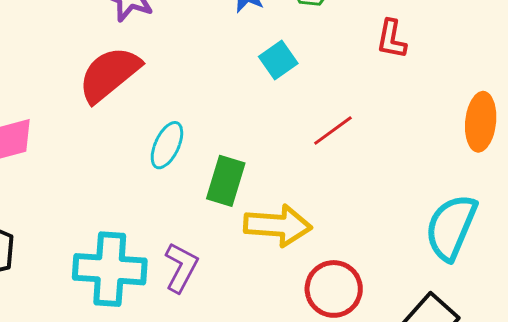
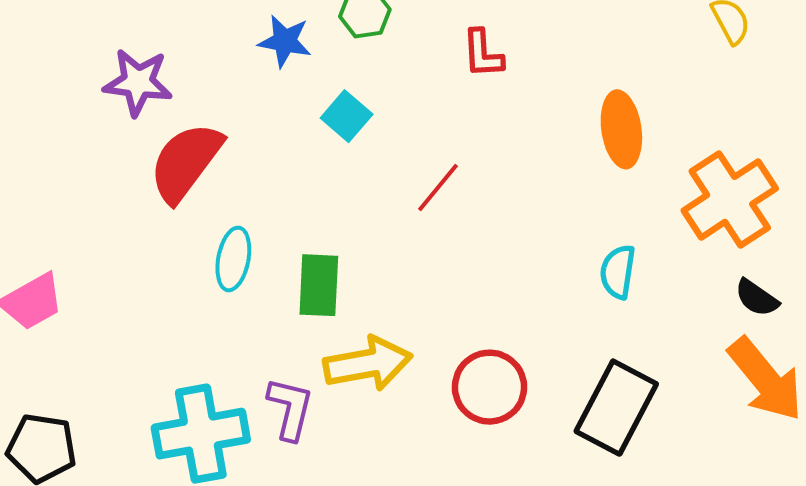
red semicircle: (109, 74) -> (186, 162), moved
yellow arrow: (278, 225) -> (368, 364), moved
cyan semicircle: (451, 227) -> (618, 272), size x0.6

